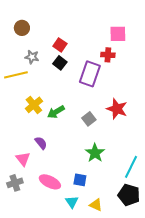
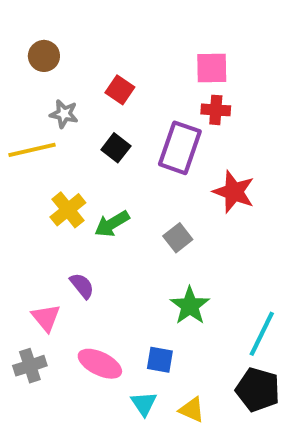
pink square: (118, 34) -> (212, 68), moved
black square: (60, 63) -> (116, 148), moved
red star: (117, 109) -> (234, 192), moved

